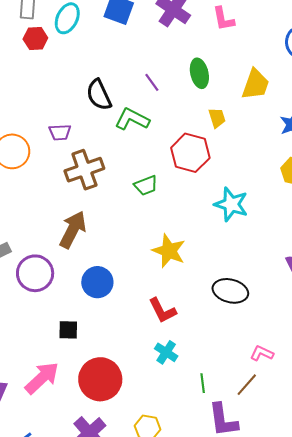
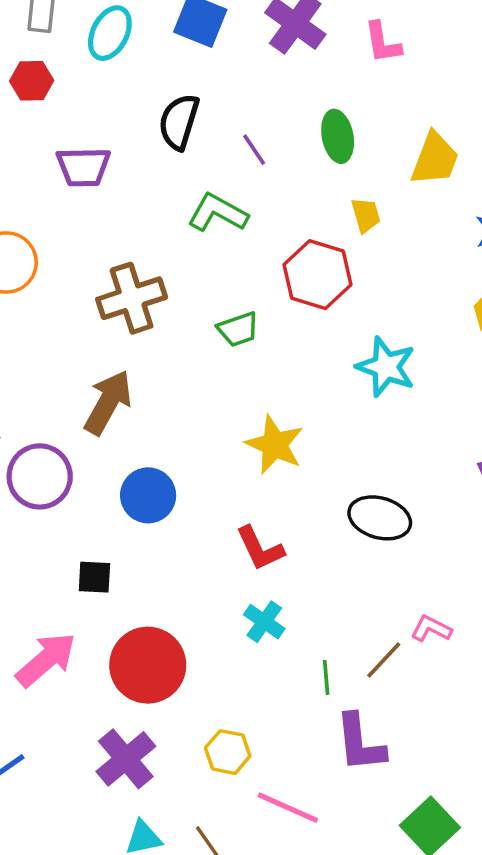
red hexagon: (35, 38) -> (32, 81), moved
black semicircle: (99, 95) -> (179, 122), moved, turned 40
purple trapezoid: (60, 132) -> (83, 167), moved, size x1.4
brown line: (247, 385) -> (384, 660), moved

